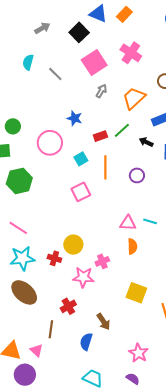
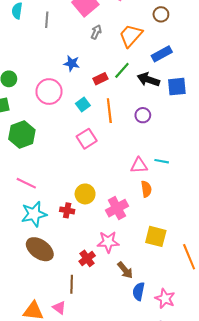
gray line: (55, 74) -> (47, 20), turned 56
black arrow: (146, 142) -> (148, 80), size x1.5
pink cross: (102, 261) -> (117, 208), size x1.5
pink star: (83, 277) -> (108, 242), moved
blue semicircle: (86, 342) -> (139, 291), moved

